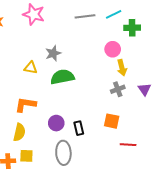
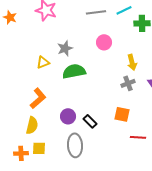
pink circle: (113, 49) -> (104, 42), moved
yellow triangle: (31, 68) -> (43, 62), turned -32
orange L-shape: (25, 105) -> (38, 98), turned 130
black rectangle: (79, 128) -> (90, 121), turned -32

